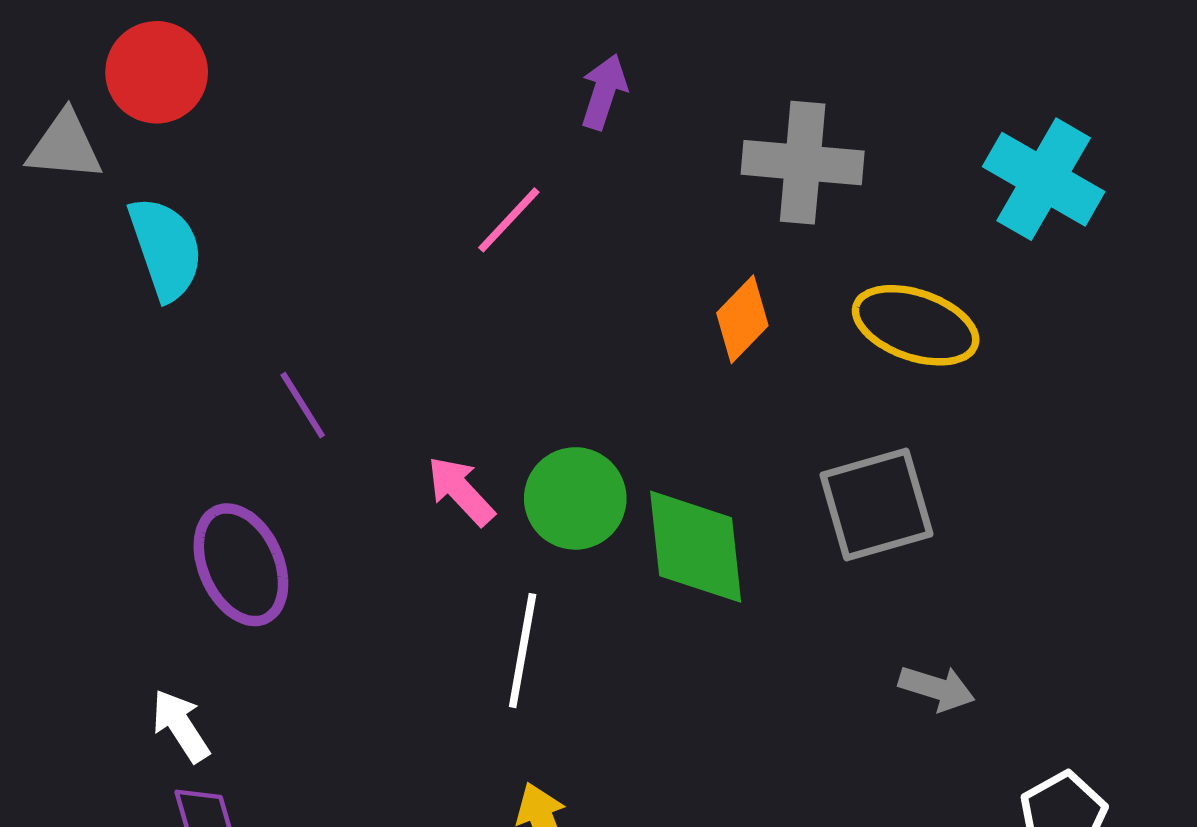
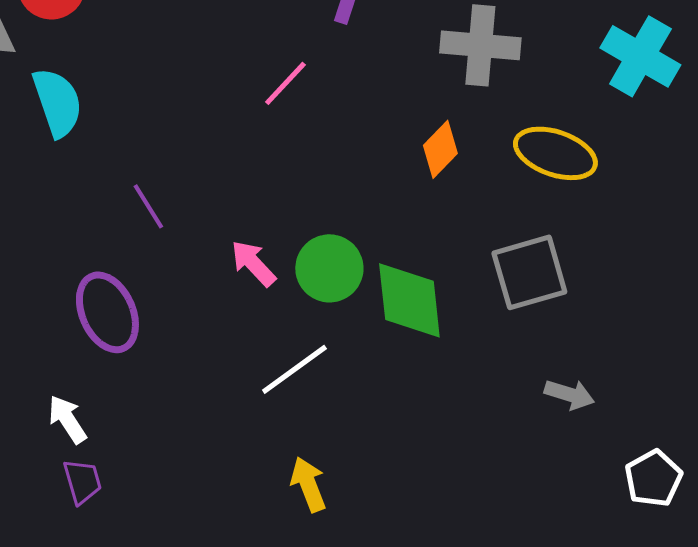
white line: (523, 651) -> (294, 369), turned 44

